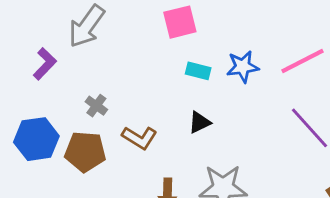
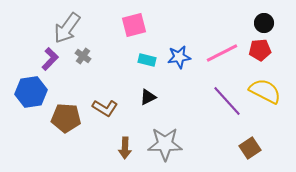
purple L-shape: (45, 64) -> (50, 59), moved
gray cross: (96, 106) -> (83, 56), moved
blue hexagon: (36, 139) -> (31, 92), moved

